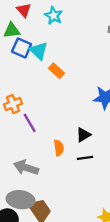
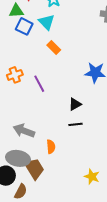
cyan triangle: (39, 51) -> (47, 22), moved
purple line: (30, 123) -> (39, 84), moved
orange semicircle: (59, 148) -> (51, 147), moved

